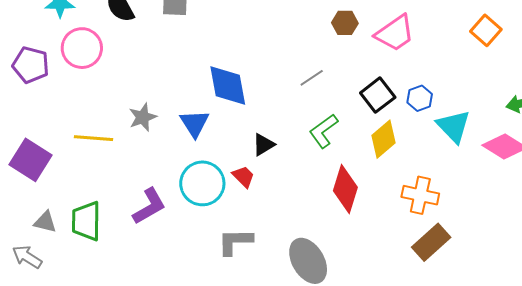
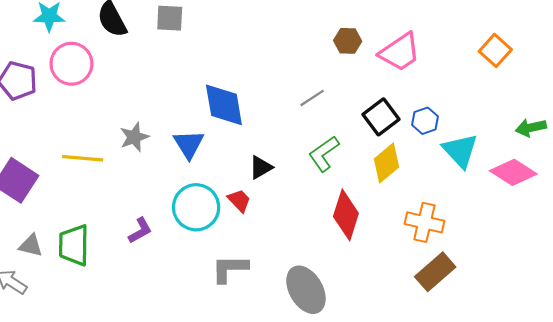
purple L-shape: (149, 206) -> (140, 231), size x0.7

